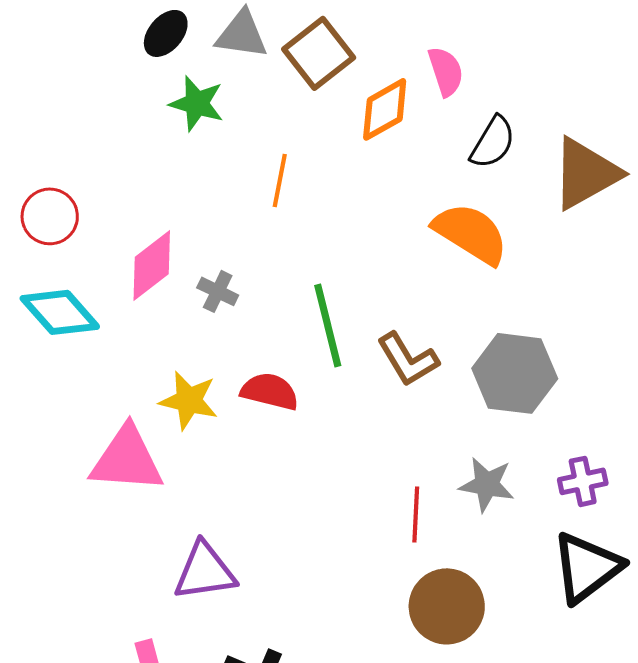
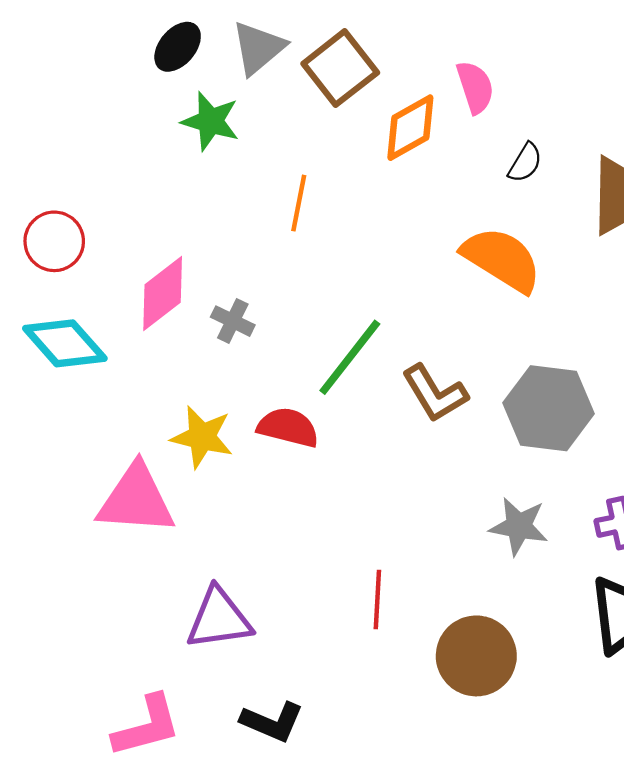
gray triangle: (242, 34) -> (258, 48), turned -48
black semicircle: (493, 142) -> (525, 163), size x0.7
green line: (328, 325) -> (350, 357), turned 52
red line: (416, 514) -> (377, 600), moved

